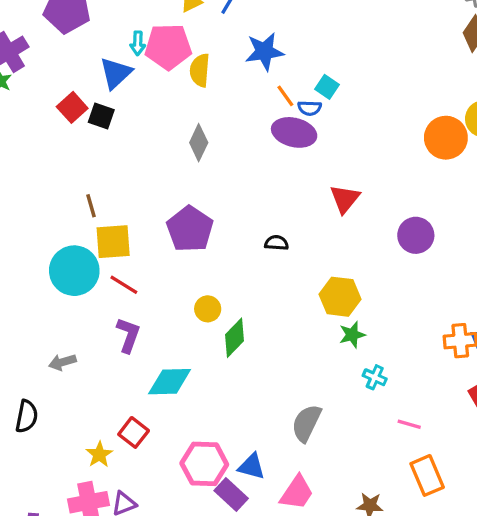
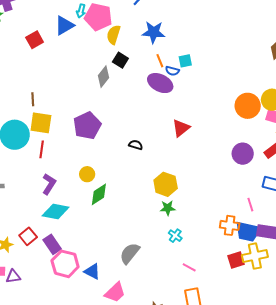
cyan square: (327, 87) -> (185, 61), turned 32
black square: (101, 116) -> (120, 60), moved
purple circle: (416, 235) -> (243, 154), moved
red line: (124, 285) -> (42, 149), turned 54
purple L-shape: (128, 335) -> (49, 184), moved
purple rectangle: (231, 494) -> (52, 244), moved

